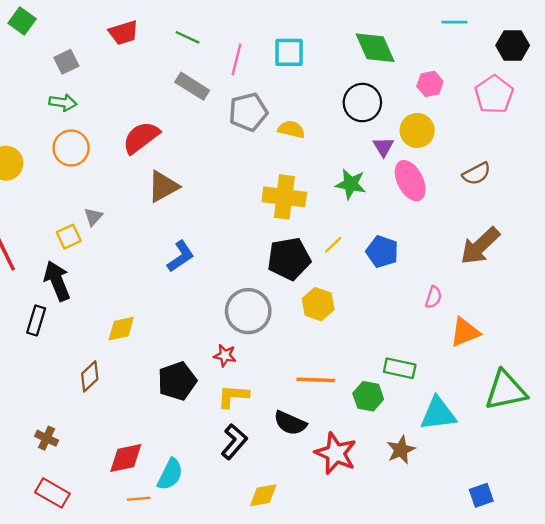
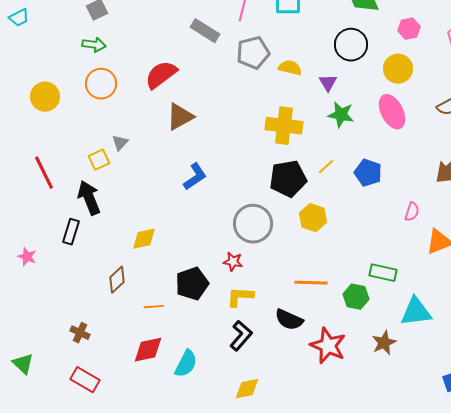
purple triangle: (383, 147) -> (328, 83), moved
yellow diamond: (263, 495) -> (247, 389), moved
orange line: (139, 499) -> (154, 307), moved

